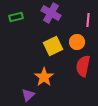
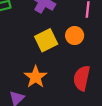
red semicircle: (83, 66) -> (82, 78), moved

